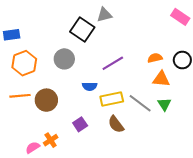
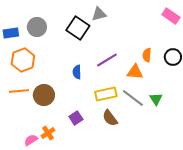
orange semicircle: (155, 58) -> (147, 55), turned -72
gray circle: (64, 59) -> (37, 27), moved
orange triangle: (161, 79) -> (135, 72), moved
blue semicircle: (90, 86) -> (77, 72), moved, turned 88

